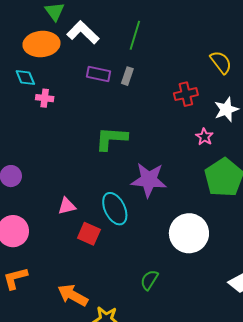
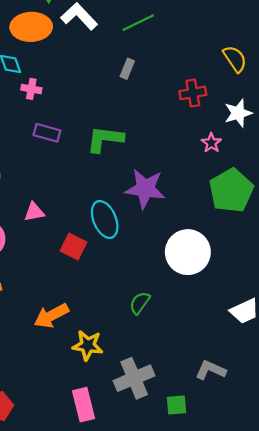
green line: (135, 35) -> (138, 23), turned 44
purple rectangle: (98, 74) -> (47, 133), moved
pink triangle: (67, 206) -> (34, 212), moved
orange arrow: (73, 295) -> (51, 316), turned -60

